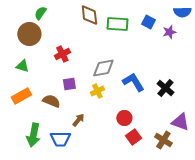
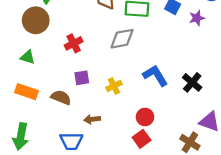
gray diamond: (103, 68) -> (122, 39), moved
orange rectangle: (21, 96) -> (26, 92), turned 48
brown arrow: (78, 120) -> (92, 119), turned -136
green arrow: (33, 135) -> (21, 137), moved
red square: (133, 137) -> (142, 139), moved

